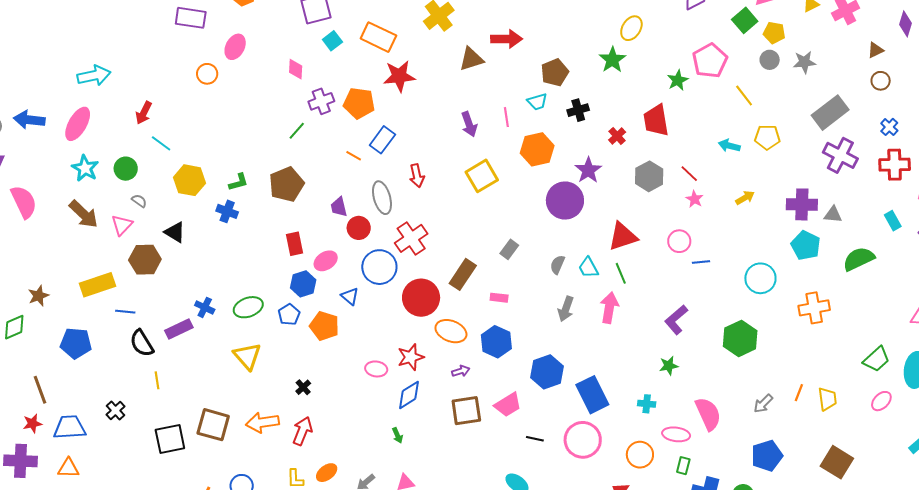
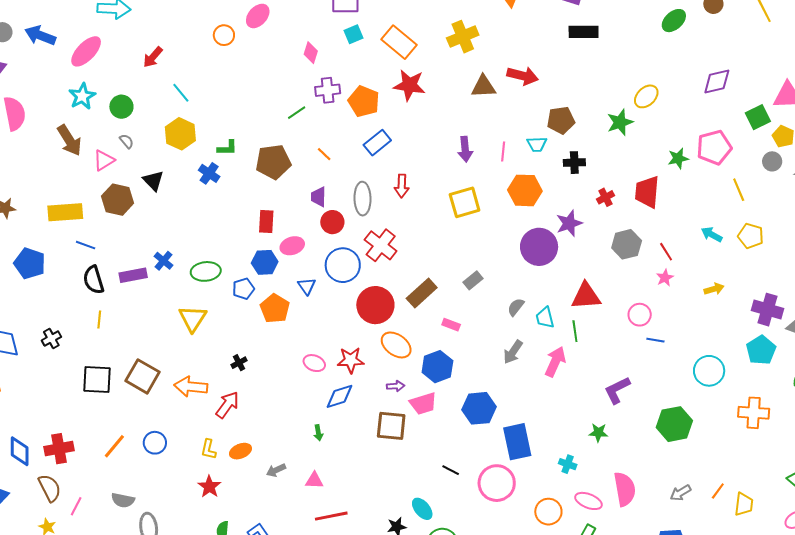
cyan line: (161, 143) -> (181, 93), moved
orange line: (354, 156) -> (324, 154), moved
red cross: (411, 238) -> (381, 245), turned -32
pink trapezoid: (508, 405) -> (423, 404), moved

